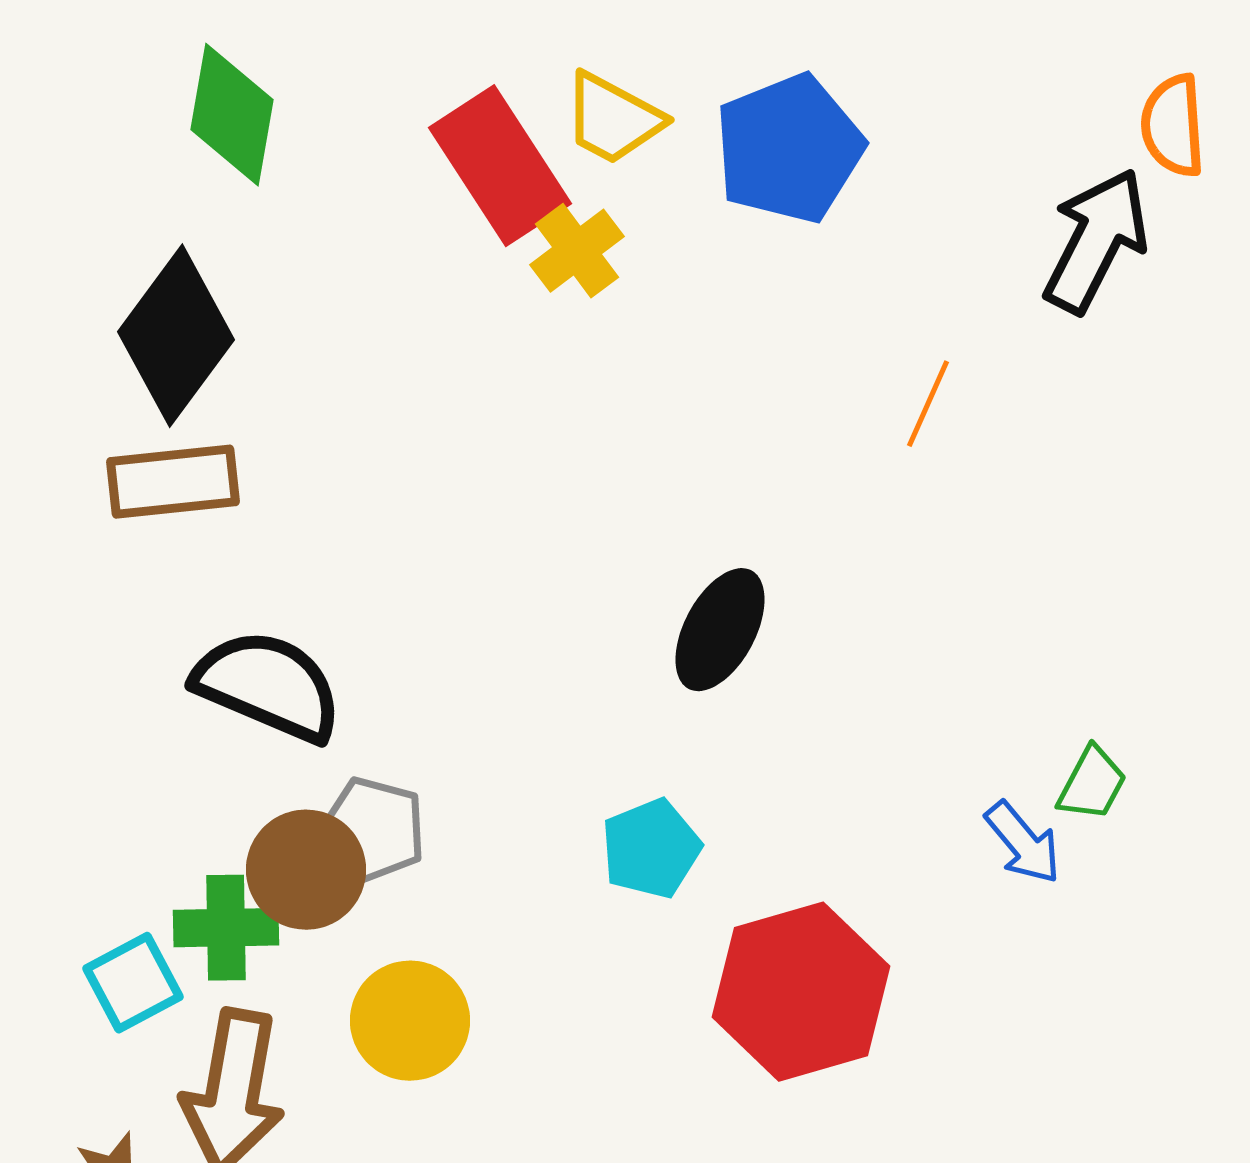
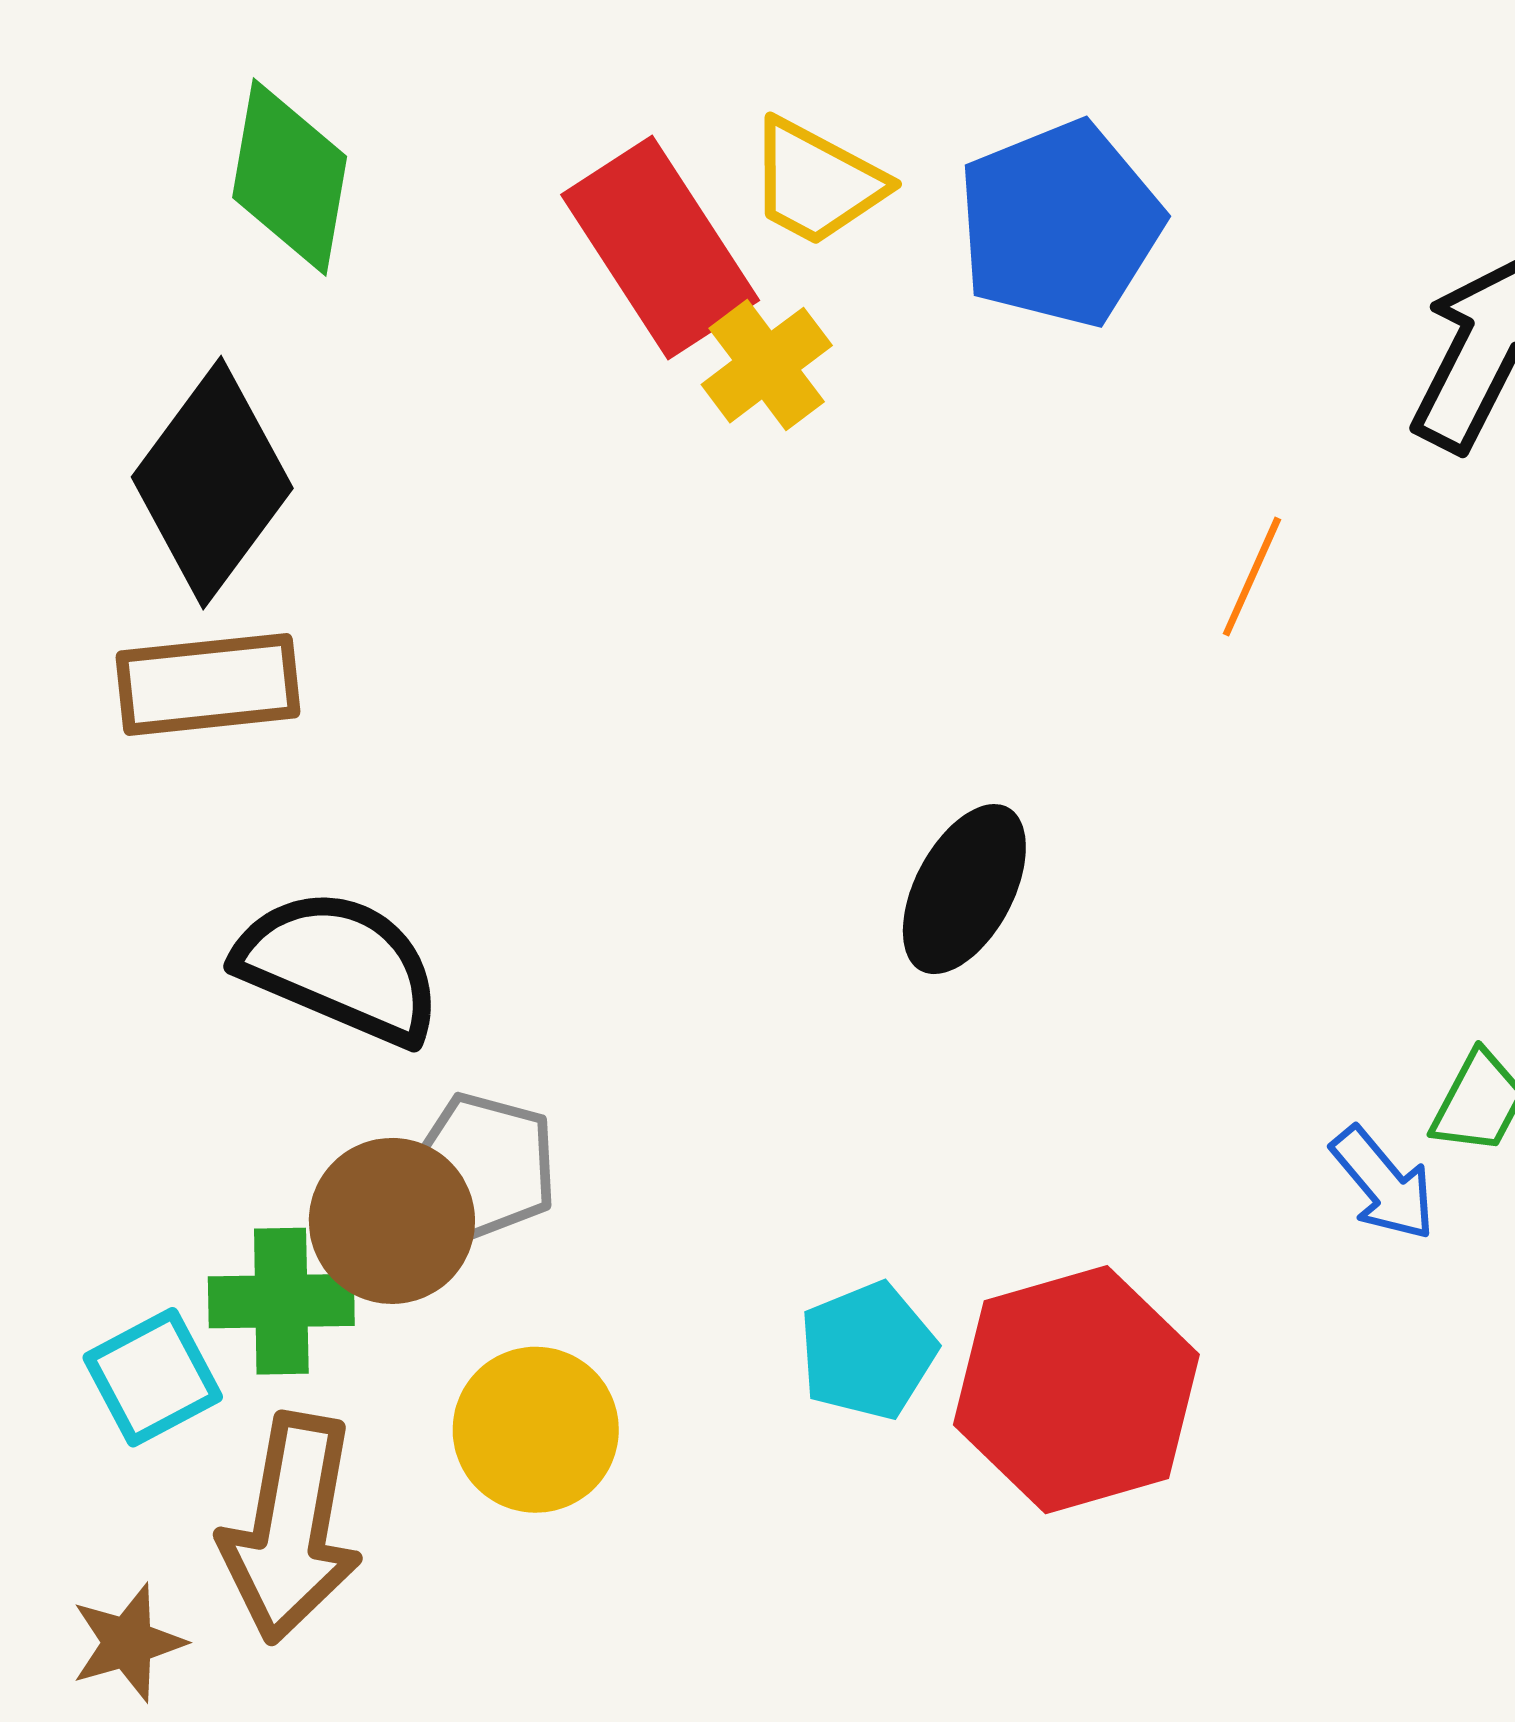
cyan pentagon: (651, 849) -> (868, 1351), moved

